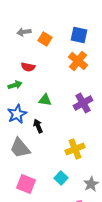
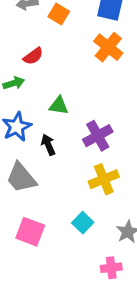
red semicircle: (28, 67) -> (33, 56), turned -48
purple cross: (83, 103) -> (98, 136), moved

